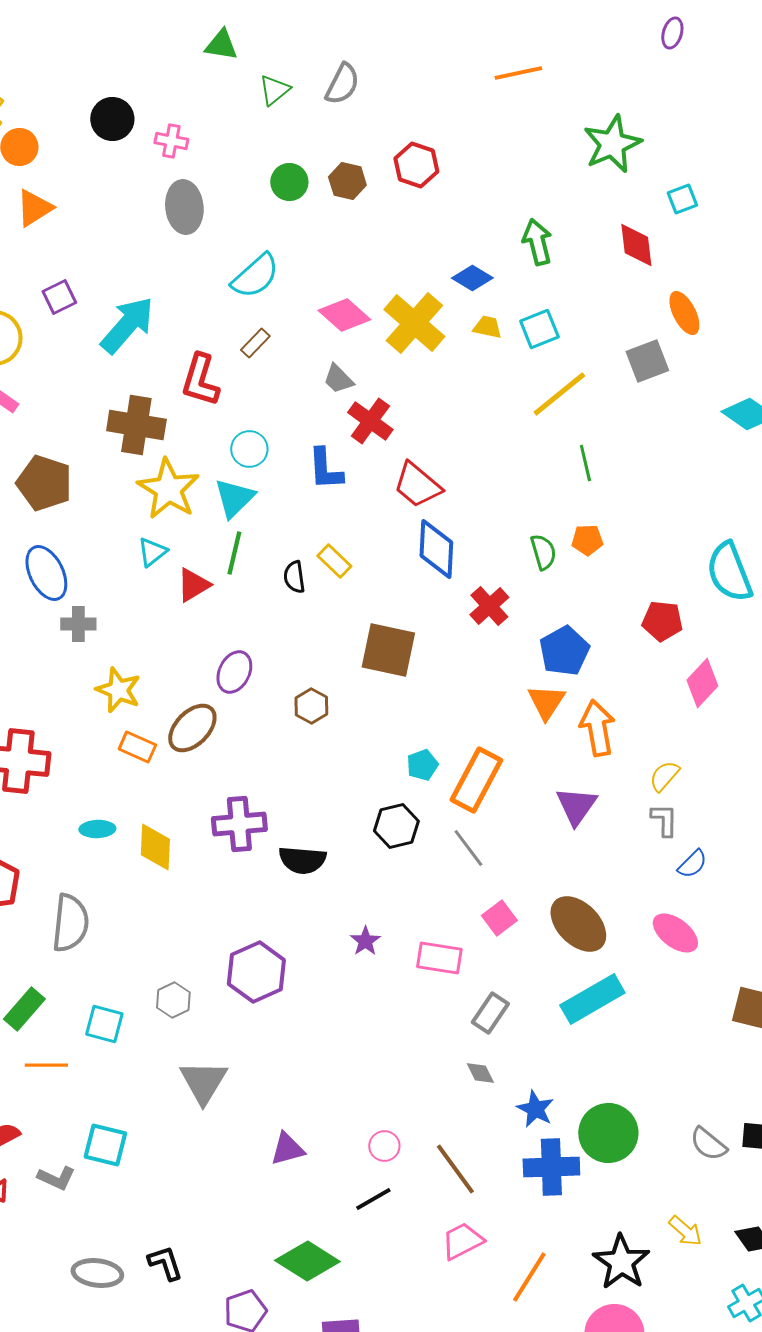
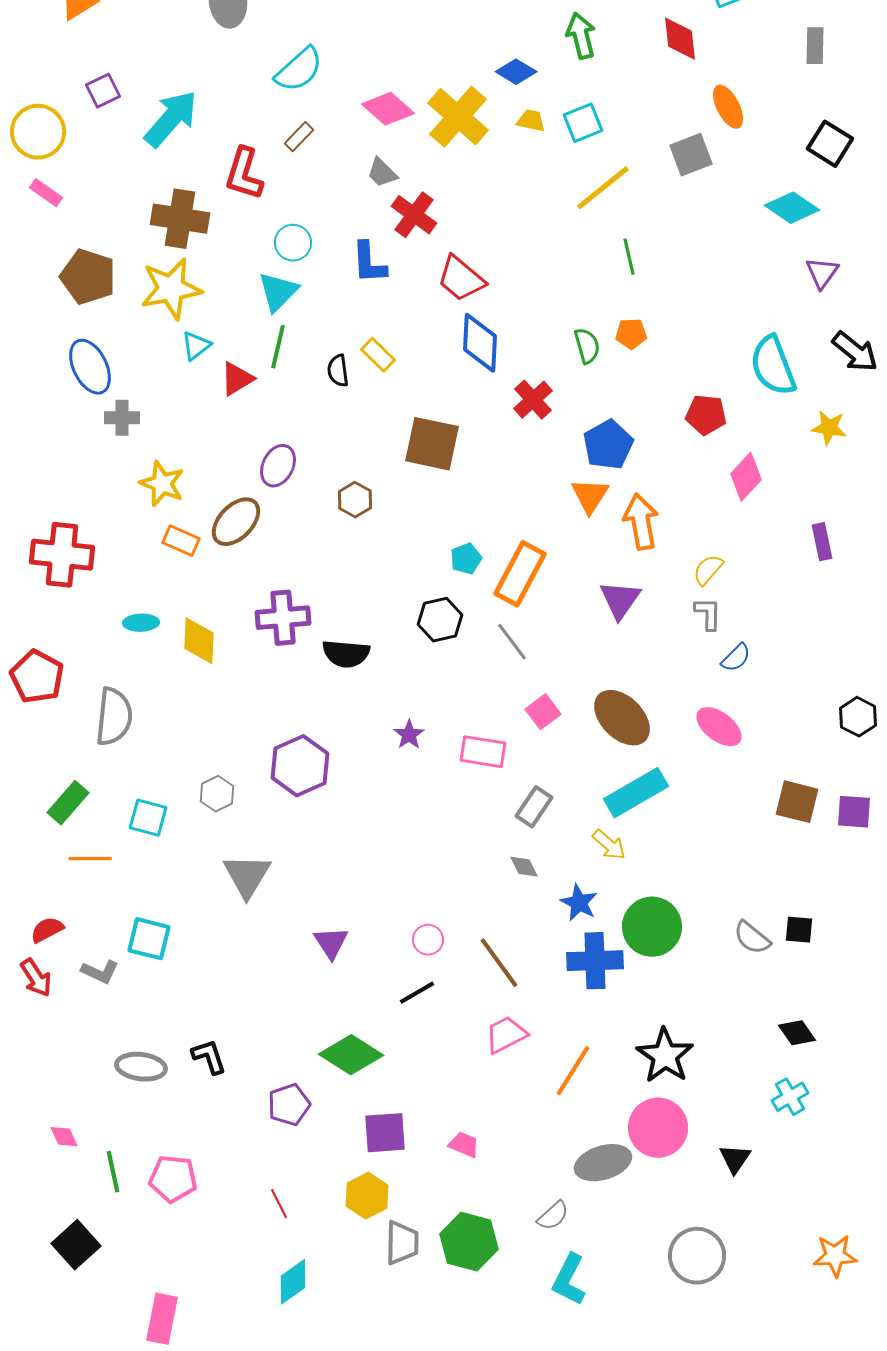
yellow star: (168, 489) -> (171, 289), moved, turned 30
purple triangle: (287, 1149) -> (331, 943), turned -48
yellow arrow: (685, 1231) -> (609, 845), moved

